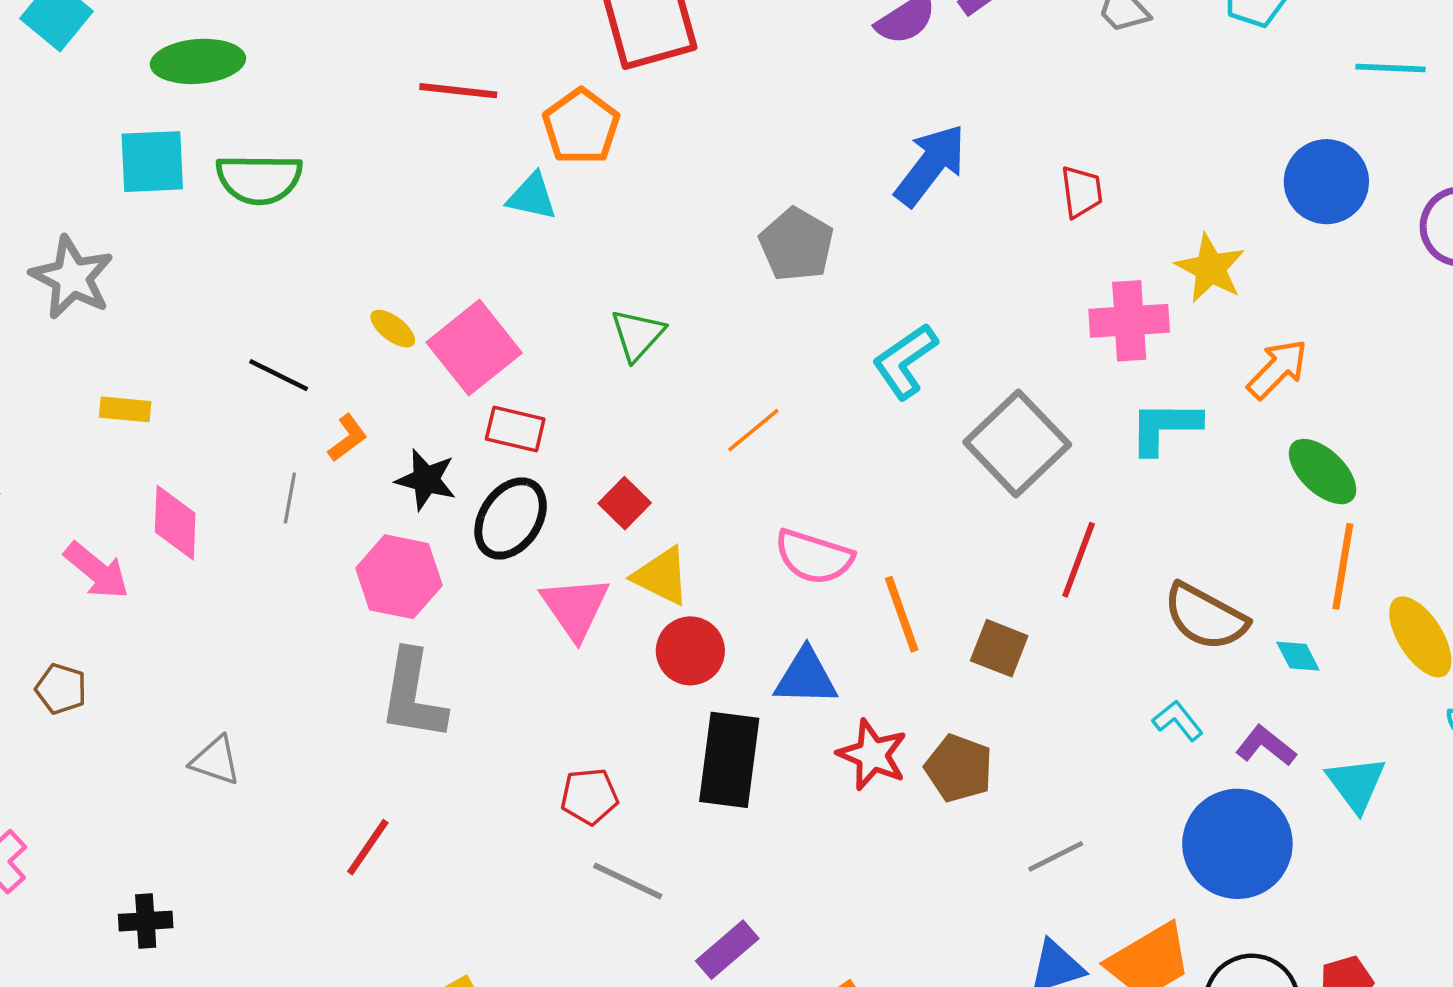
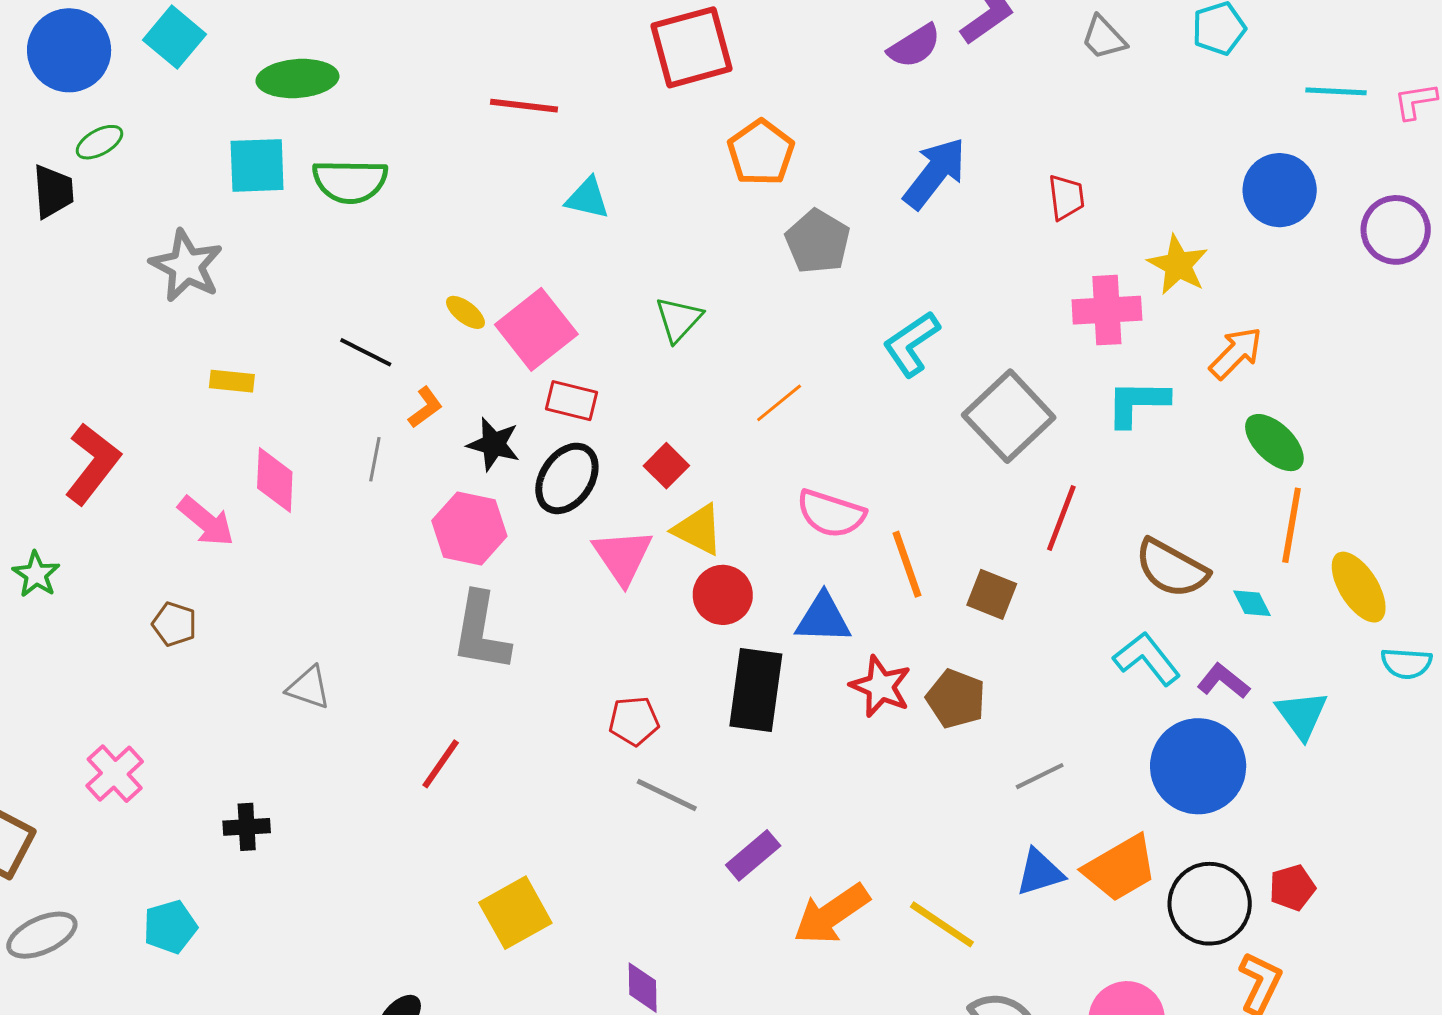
orange pentagon: (581, 127) -> (761, 153), moved
cyan L-shape: (1178, 721) -> (1147, 659), size x1.5

